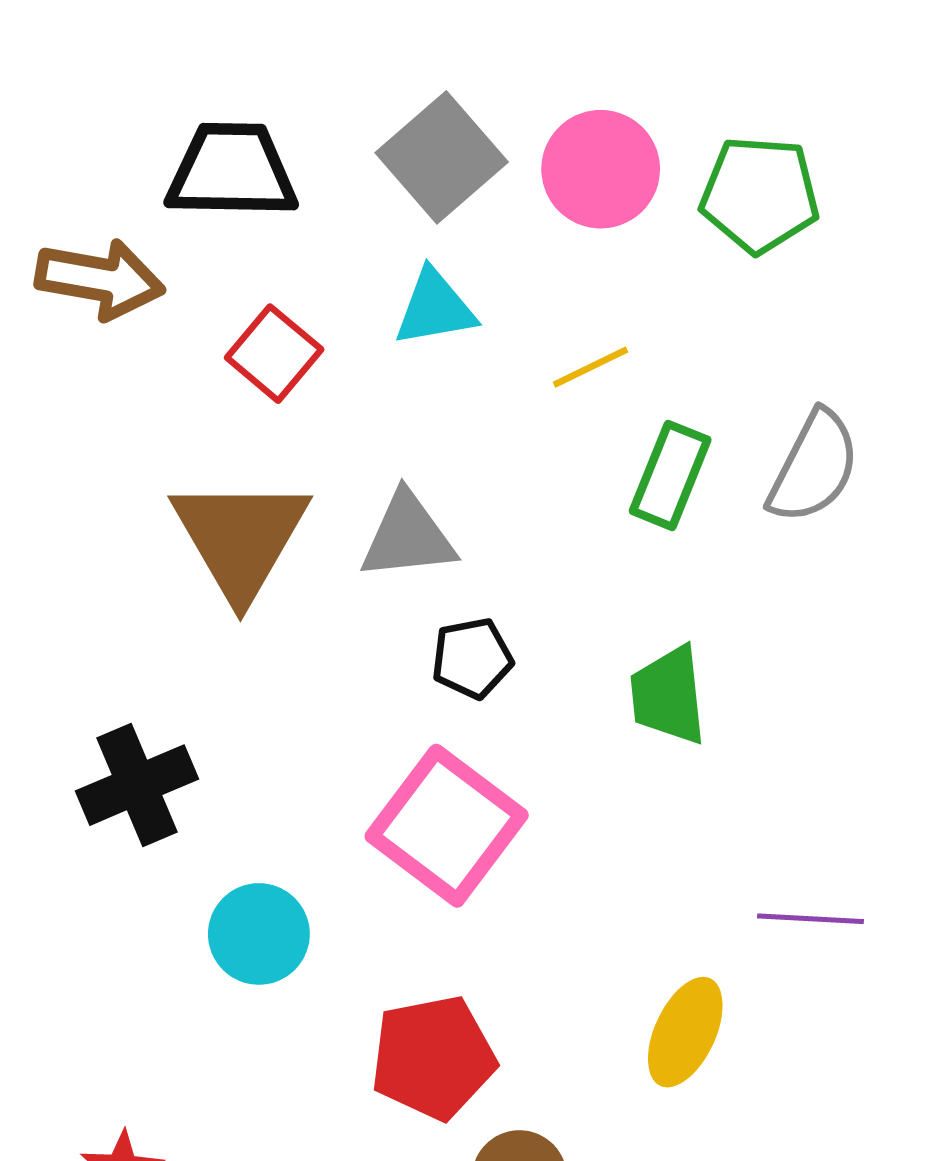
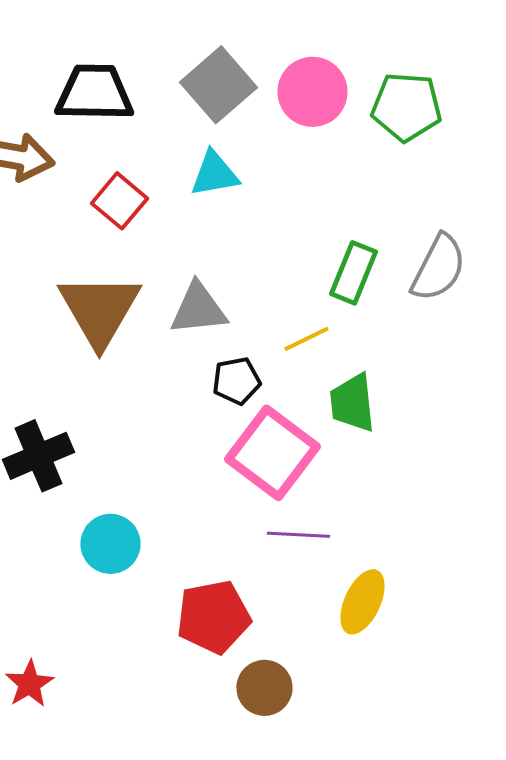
yellow line: (591, 367) -> (306, 339), moved
pink square: (447, 826) -> (272, 453), moved
purple line: (810, 919) -> (298, 535), moved

